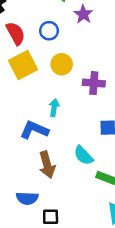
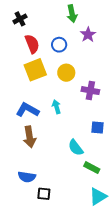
cyan arrow: (54, 108) -> (56, 107), turned -32
blue L-shape: (34, 130) -> (27, 110), moved
brown arrow: (47, 165) -> (30, 137), moved

